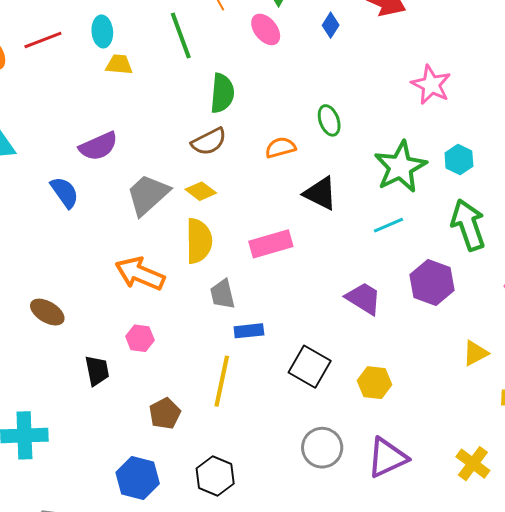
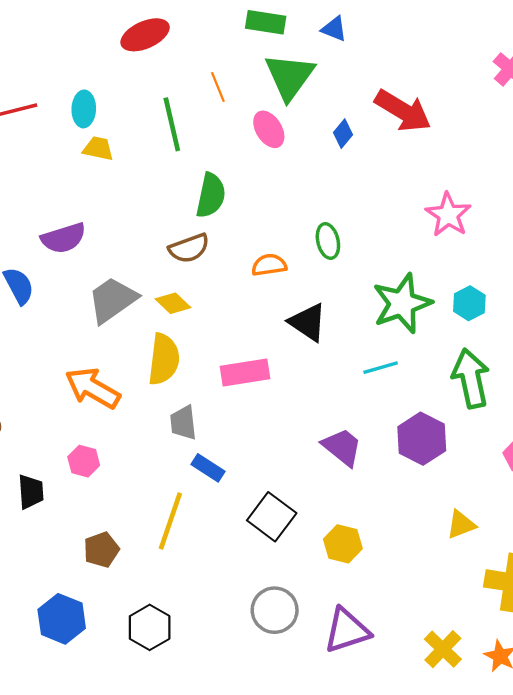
blue rectangle: (249, 331) -> (208, 468), turned 32

